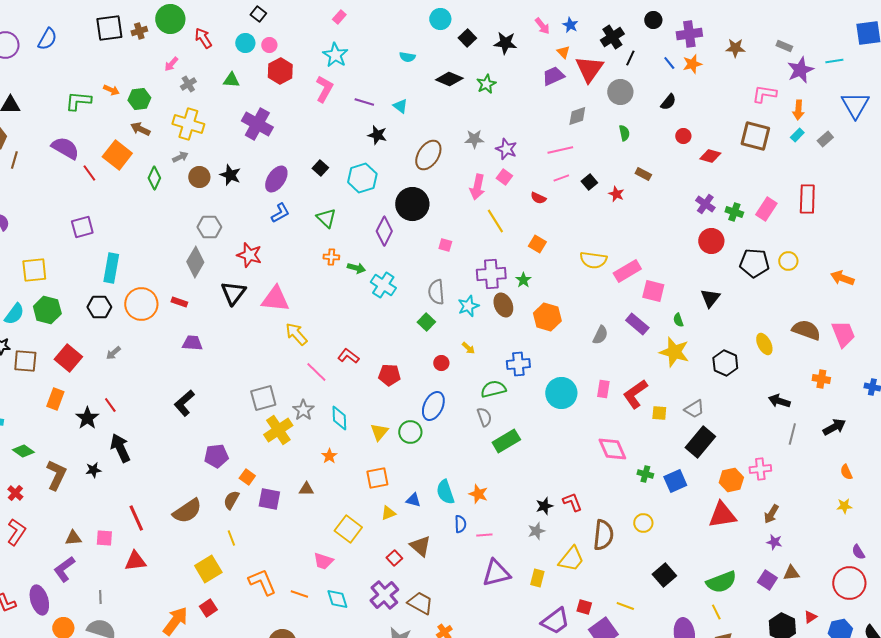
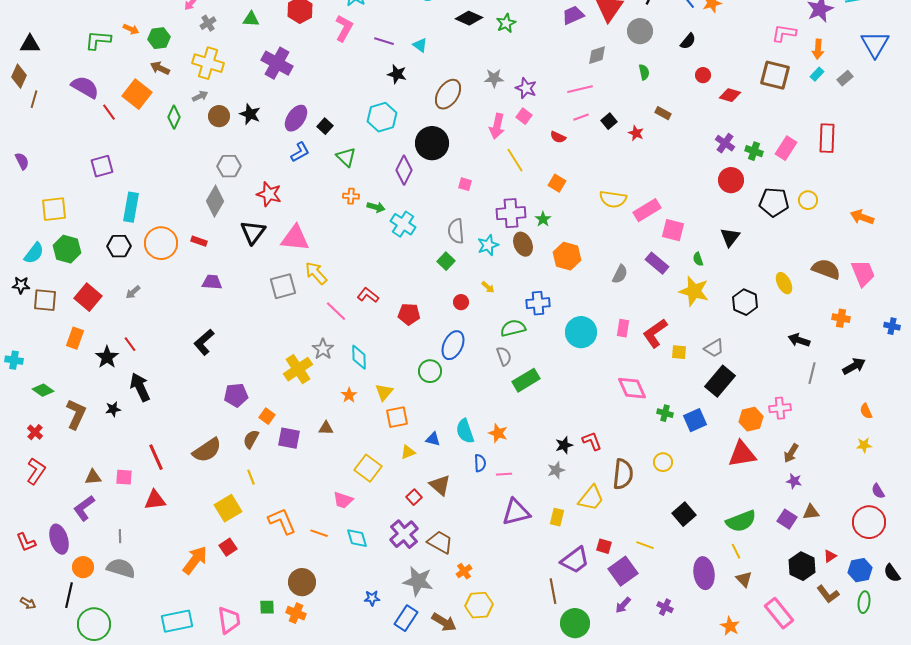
black square: (320, 168) -> (325, 126), moved
gray square: (263, 398) -> (283, 286), moved
yellow triangle: (379, 432) -> (384, 392), moved

